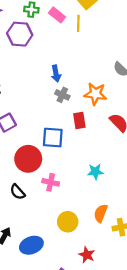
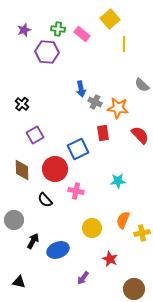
yellow line: (78, 23) -> (124, 44), moved
gray cross: (62, 95) -> (95, 102), moved
blue square: (53, 138) -> (78, 149), turned -30

